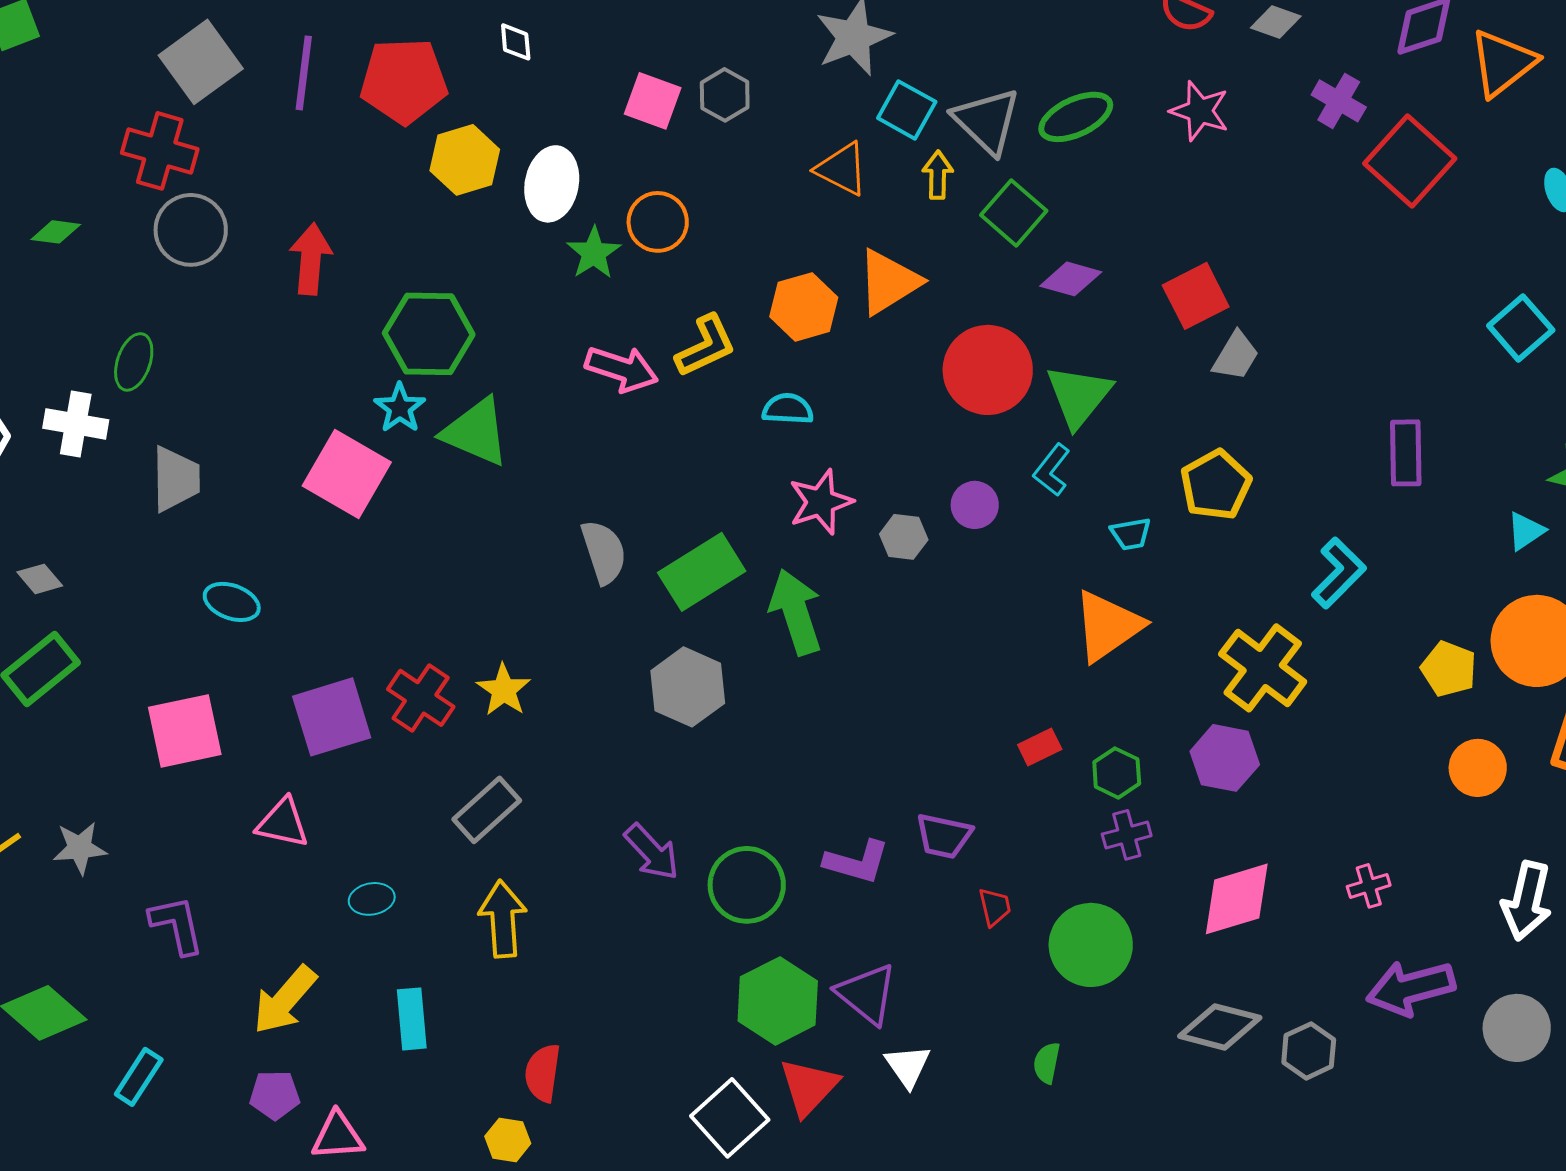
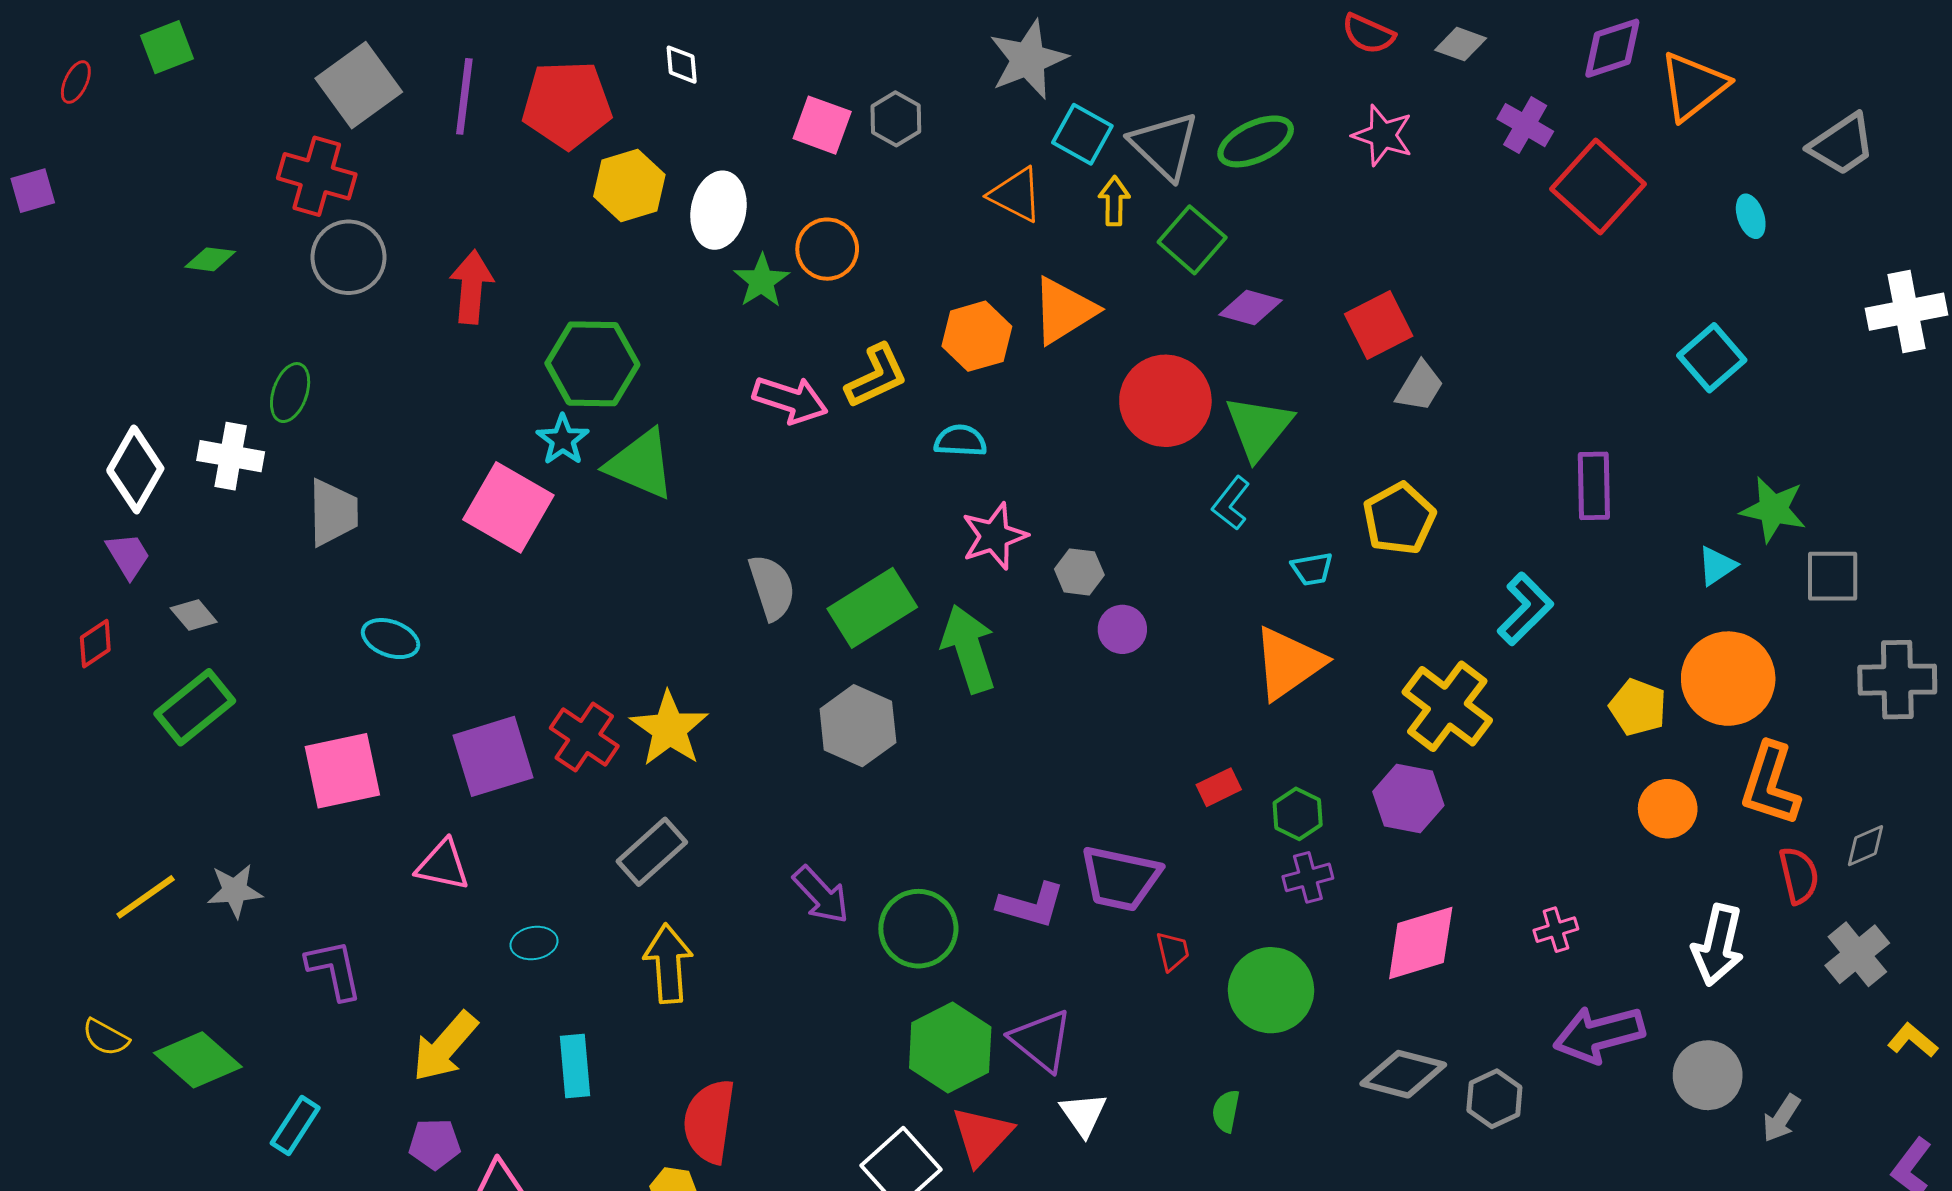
purple circle: (975, 505) -> (1122, 629), moved
yellow star: (504, 690) -> (669, 729), size x1.4
purple trapezoid: (944, 836) -> (1120, 878), size x1.4
red semicircle: (543, 1073) -> (709, 1121), size x1.4

